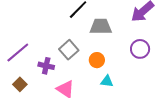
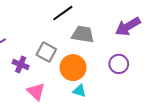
gray square: (69, 50) -> (46, 52), turned -30
orange circle: (97, 60) -> (73, 68), size x1.6

